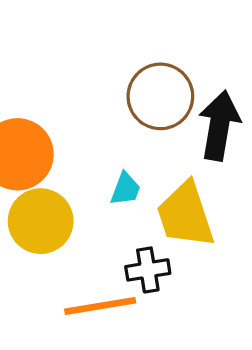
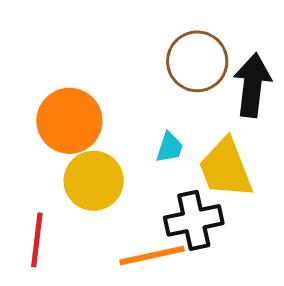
black cross: (148, 270) -> (194, 220), size x1.4

